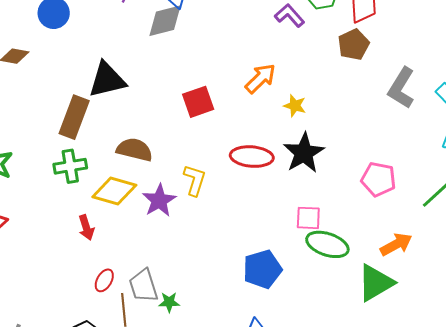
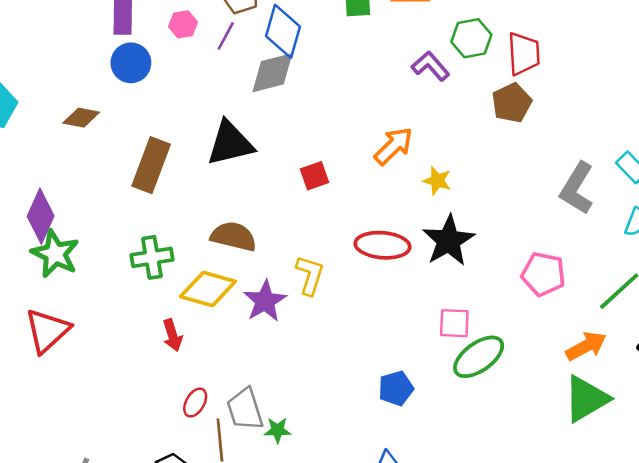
black triangle: (107, 80) -> (230, 143), moved
gray L-shape: (401, 88) -> (577, 188), moved
red square: (198, 102) -> (314, 176), size x0.7
brown rectangle: (74, 117) -> (151, 165), moved
green ellipse: (327, 244) -> (479, 357), turned -54
orange arrow: (396, 244) -> (586, 346), moved
blue pentagon: (262, 269) -> (396, 388), size x0.7
green triangle: (376, 283) -> (586, 399), moved

